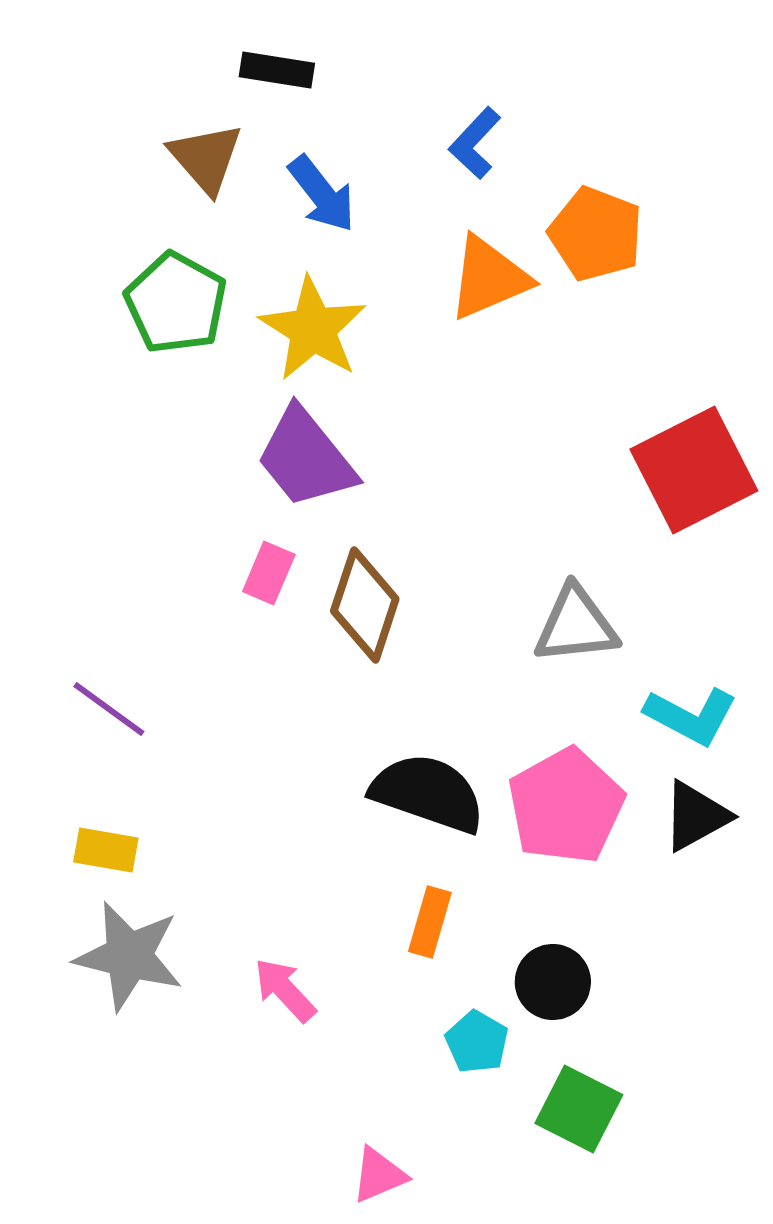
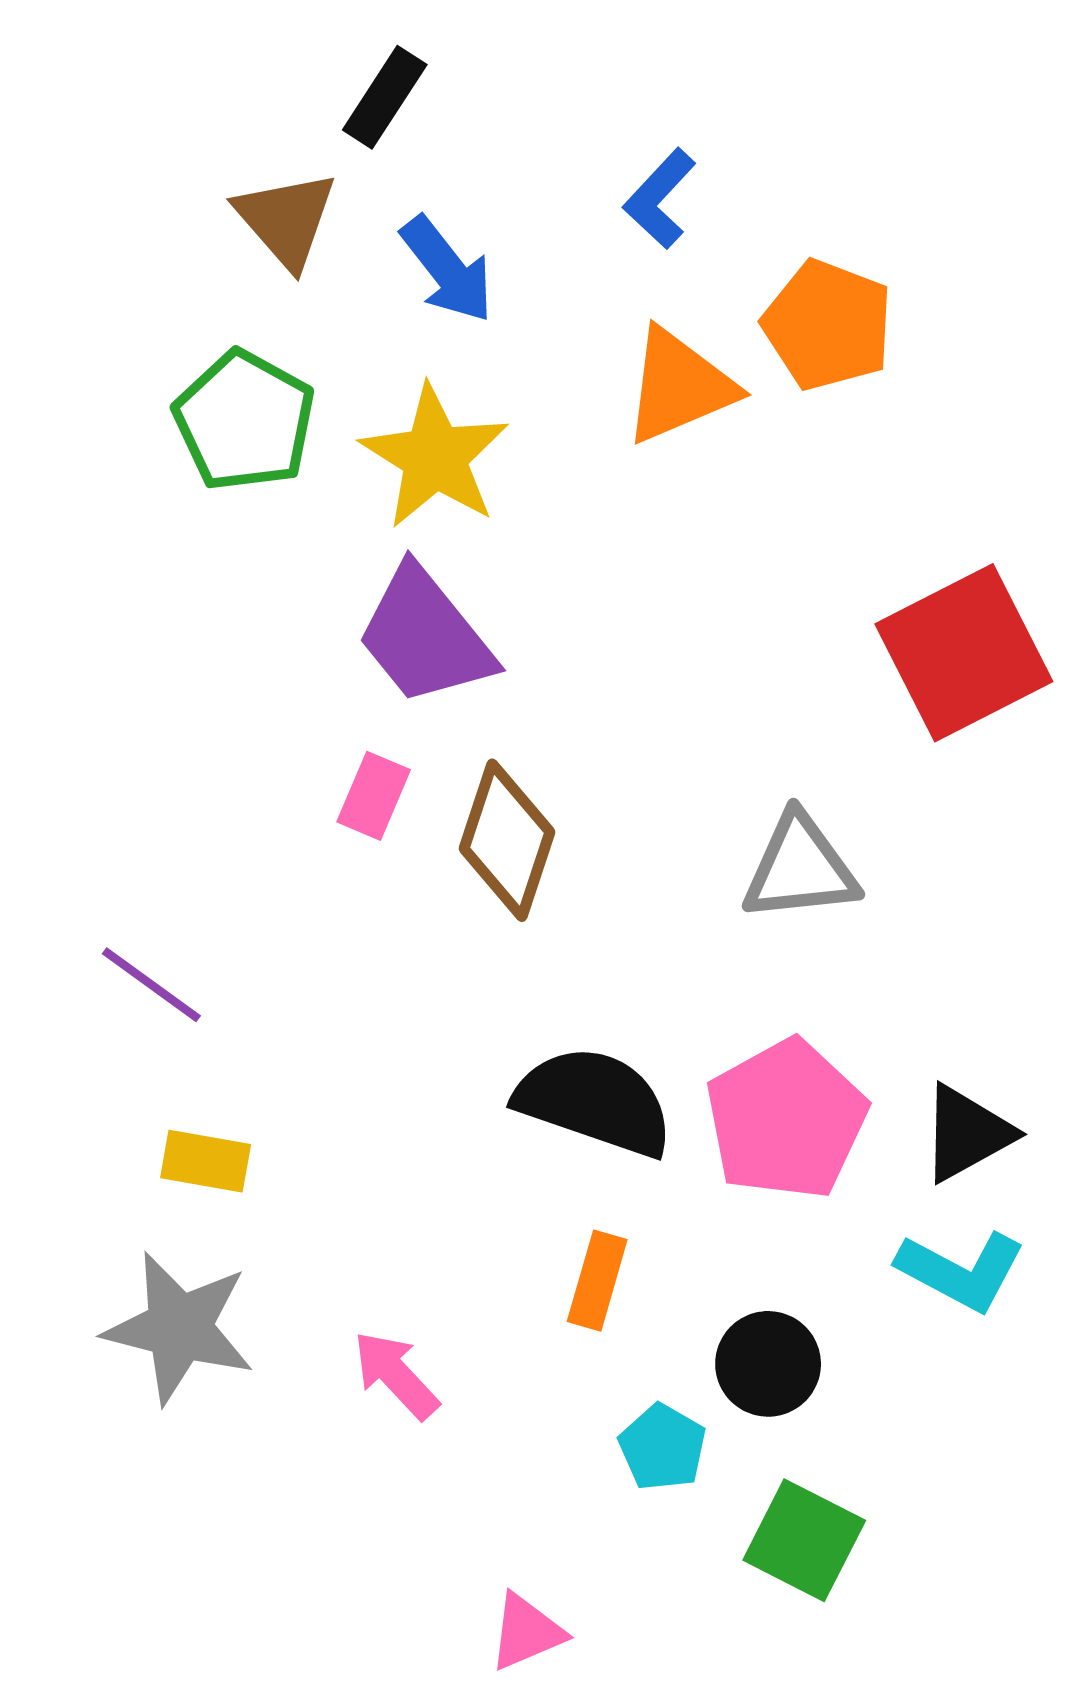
black rectangle: (277, 70) -> (385, 97), turned -66
cyan L-shape: (691, 716) -> (961, 1271), moved
yellow rectangle: (106, 850) -> (206, 1161), moved

